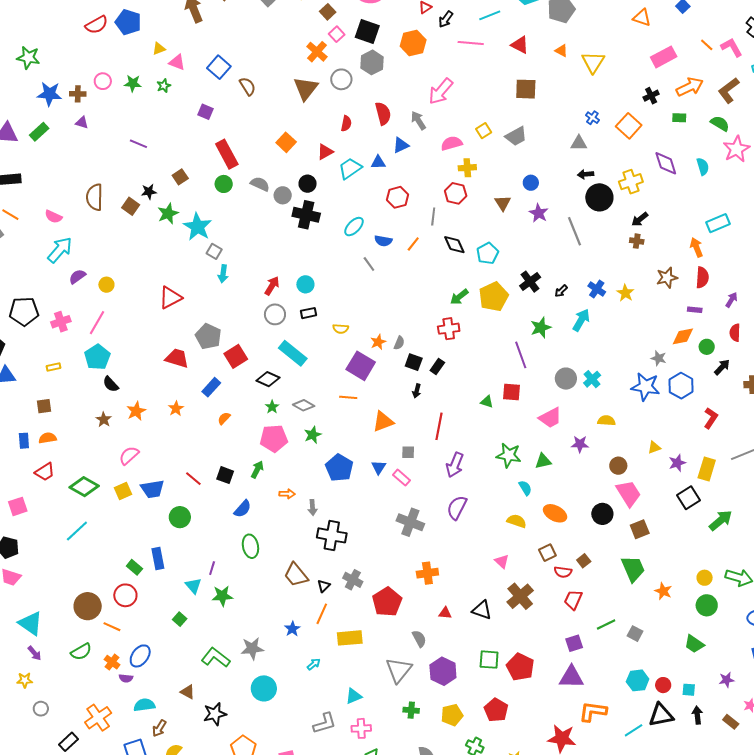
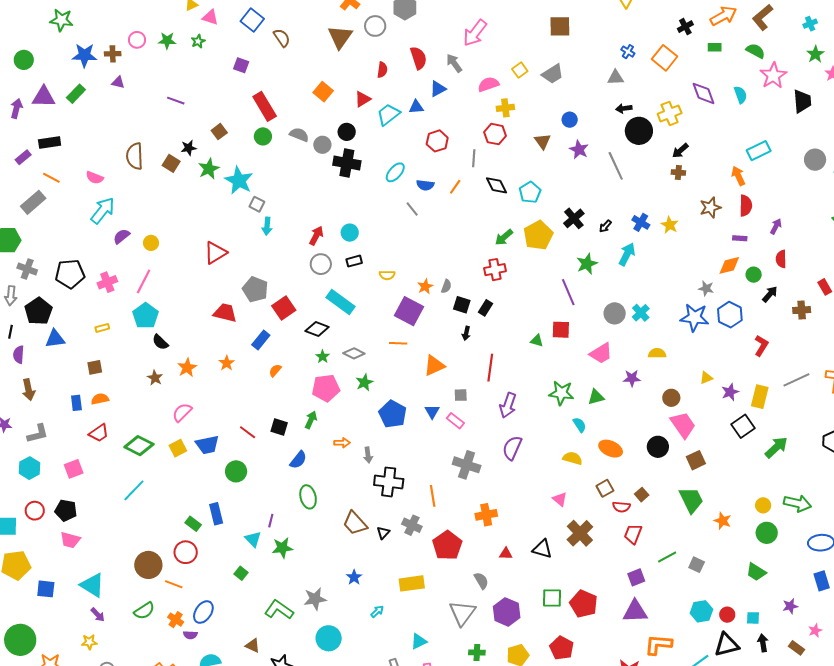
orange line: (322, 614) -> (433, 496), moved, turned -30

